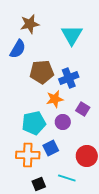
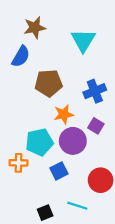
blue cross: (69, 78) -> (95, 91), moved
purple circle: (63, 122) -> (73, 141), size x1.5
orange cross: (28, 155) -> (18, 163), moved, size x0.7

